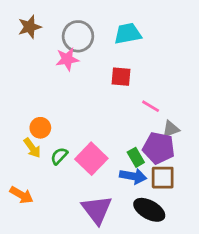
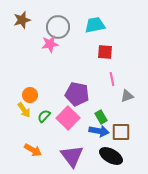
red square: (121, 77) -> (105, 52), moved
pink line: (151, 106) -> (112, 79), turned 48
purple pentagon: (159, 148) -> (77, 94), moved
orange arrow: (21, 195) -> (33, 150), moved

